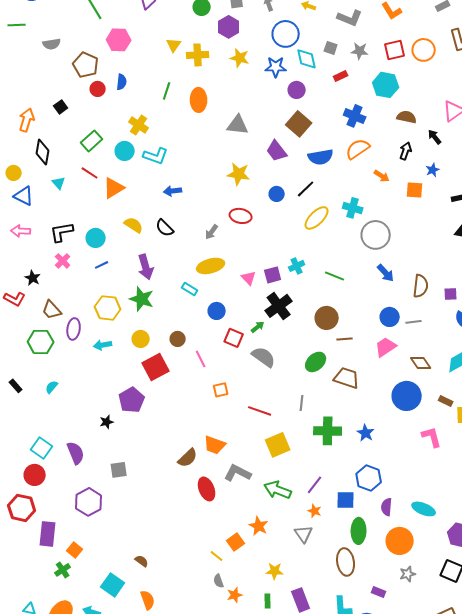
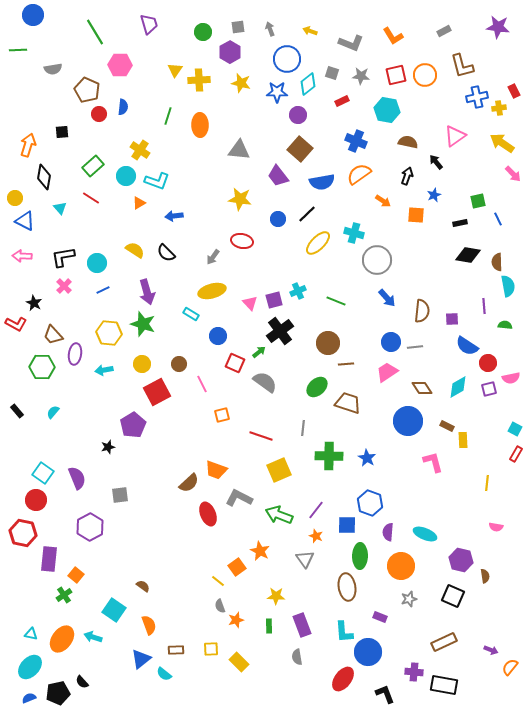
cyan diamond: (307, 59) -> (308, 84), turned 65
black square: (61, 107) -> (62, 132), turned 32
orange triangle: (114, 188) -> (139, 203), moved, size x0.6

